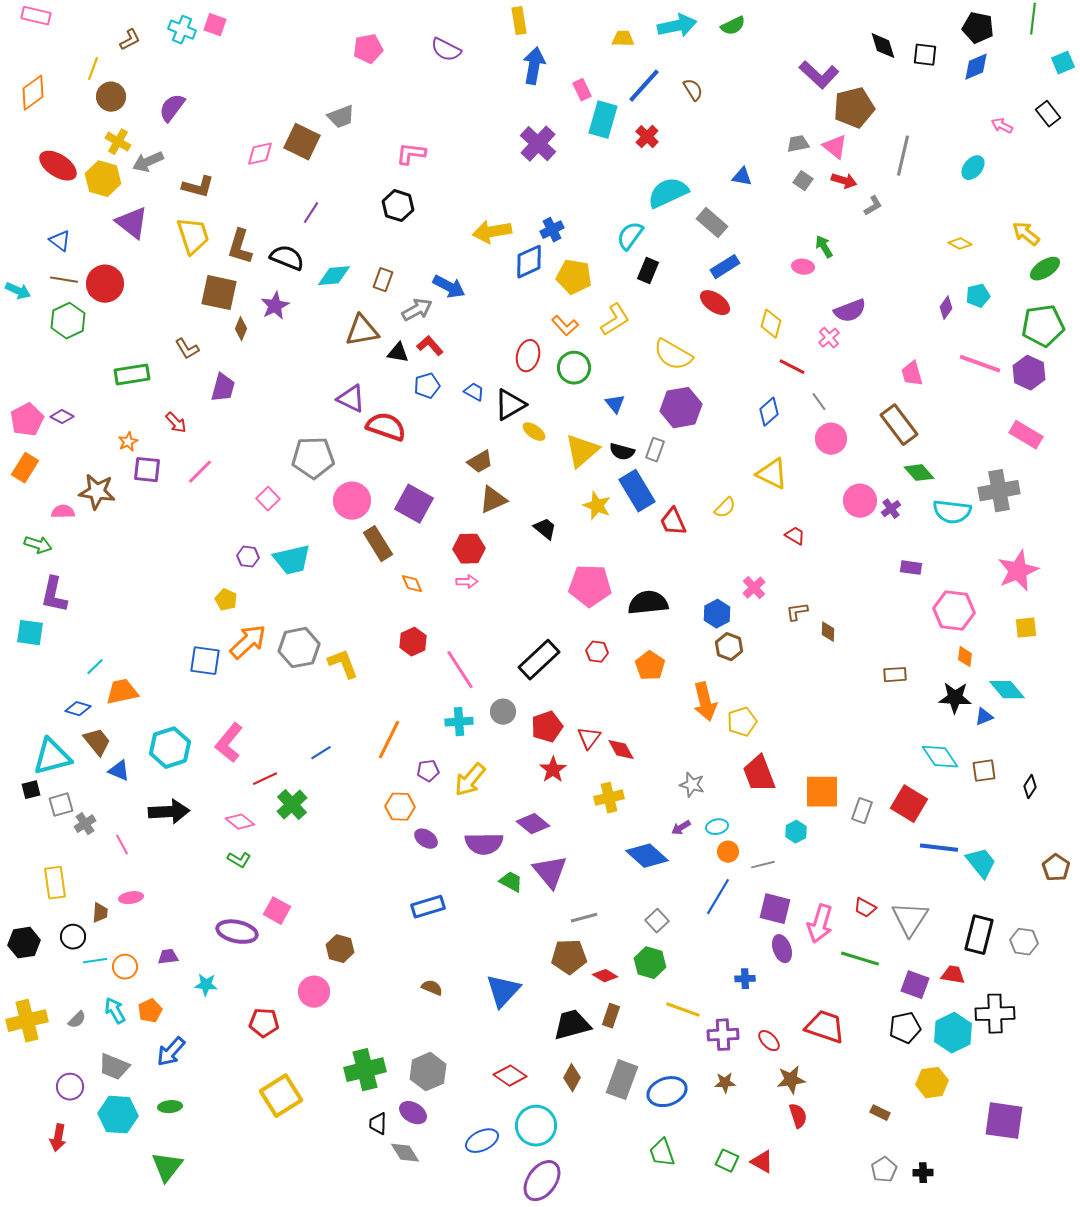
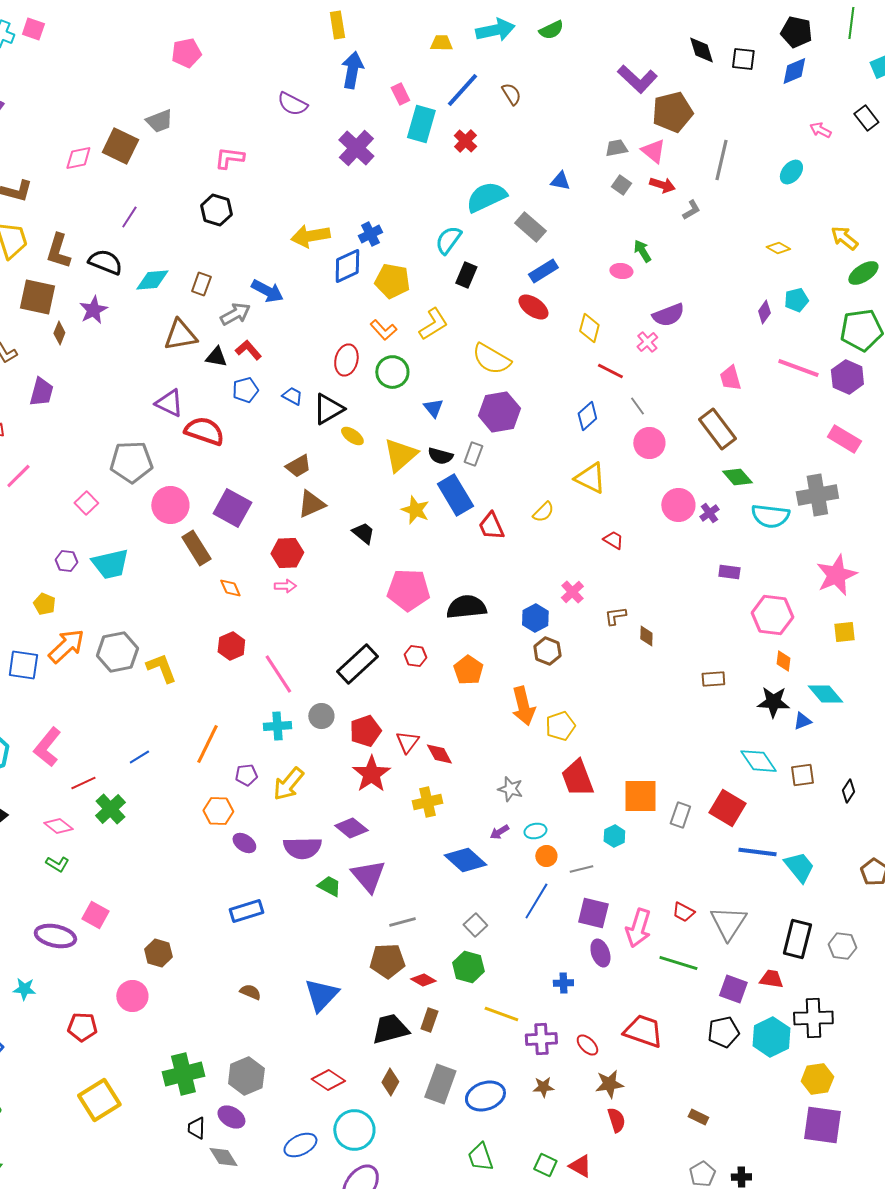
purple semicircle: (446, 50) -> (292, 104), moved
red star: (553, 770) -> (371, 774), size x1.4
yellow hexagon: (932, 1083) -> (817, 1079), moved

